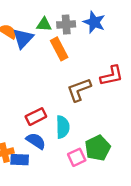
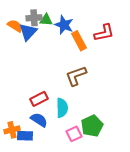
blue star: (94, 22) -> (64, 25), moved
gray cross: (66, 24) -> (34, 18), moved
orange rectangle: (59, 49) -> (79, 41), moved
red L-shape: (112, 76) -> (104, 33), moved

